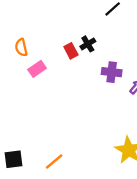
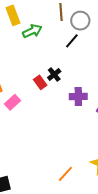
orange line: (54, 161) -> (65, 174), moved

